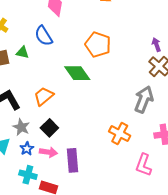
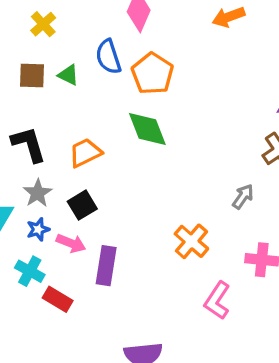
orange pentagon: (98, 44) -> (152, 74), moved
gray arrow: (144, 99) -> (243, 197), size x0.6

